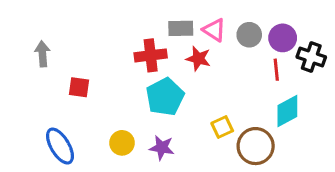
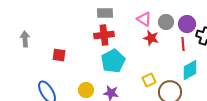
gray rectangle: (181, 28) -> (105, 13), moved
gray arrow: (42, 54) -> (25, 39), moved
red star: (198, 59) -> (151, 38), moved

